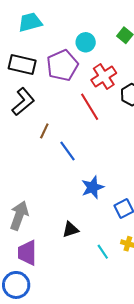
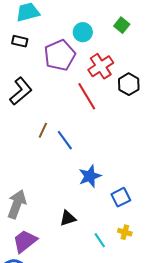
black rectangle: (22, 64) -> (20, 41), moved, size x0.6
brown line: (44, 131) -> (43, 130), moved
purple trapezoid: (27, 253) -> (25, 241), turned 52

